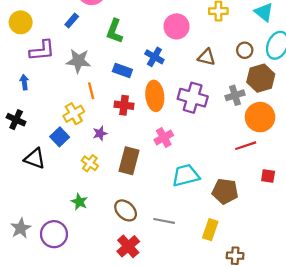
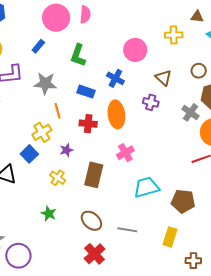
brown triangle: (206, 57) -> (163, 78), turned 30
gray cross: (235, 95) -> (190, 112), turned -36
purple cross: (193, 98) -> (151, 102), moved, size x0.6
purple circle: (54, 234) -> (18, 256), moved

